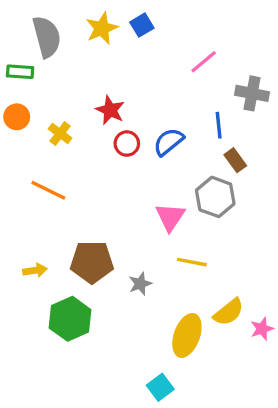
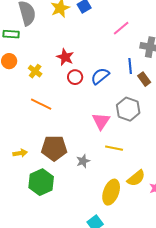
brown rectangle: (235, 160) -> (144, 79), moved
orange line: (48, 190) -> (41, 104), moved

